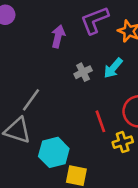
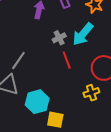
cyan arrow: (113, 68) -> (83, 34), size x1.4
red line: (100, 121) -> (67, 60), moved

